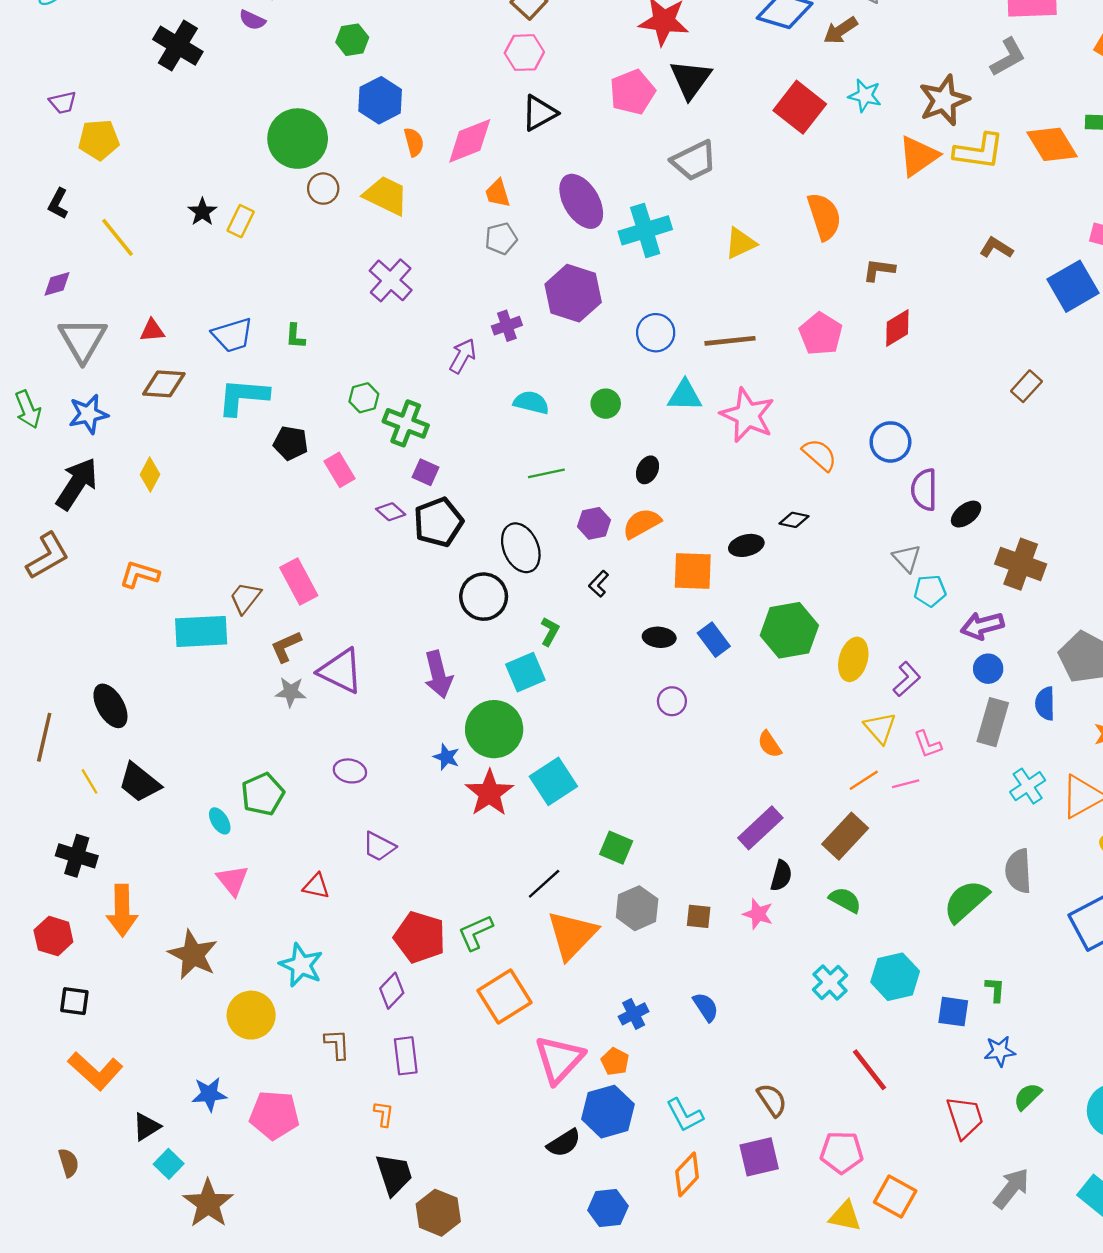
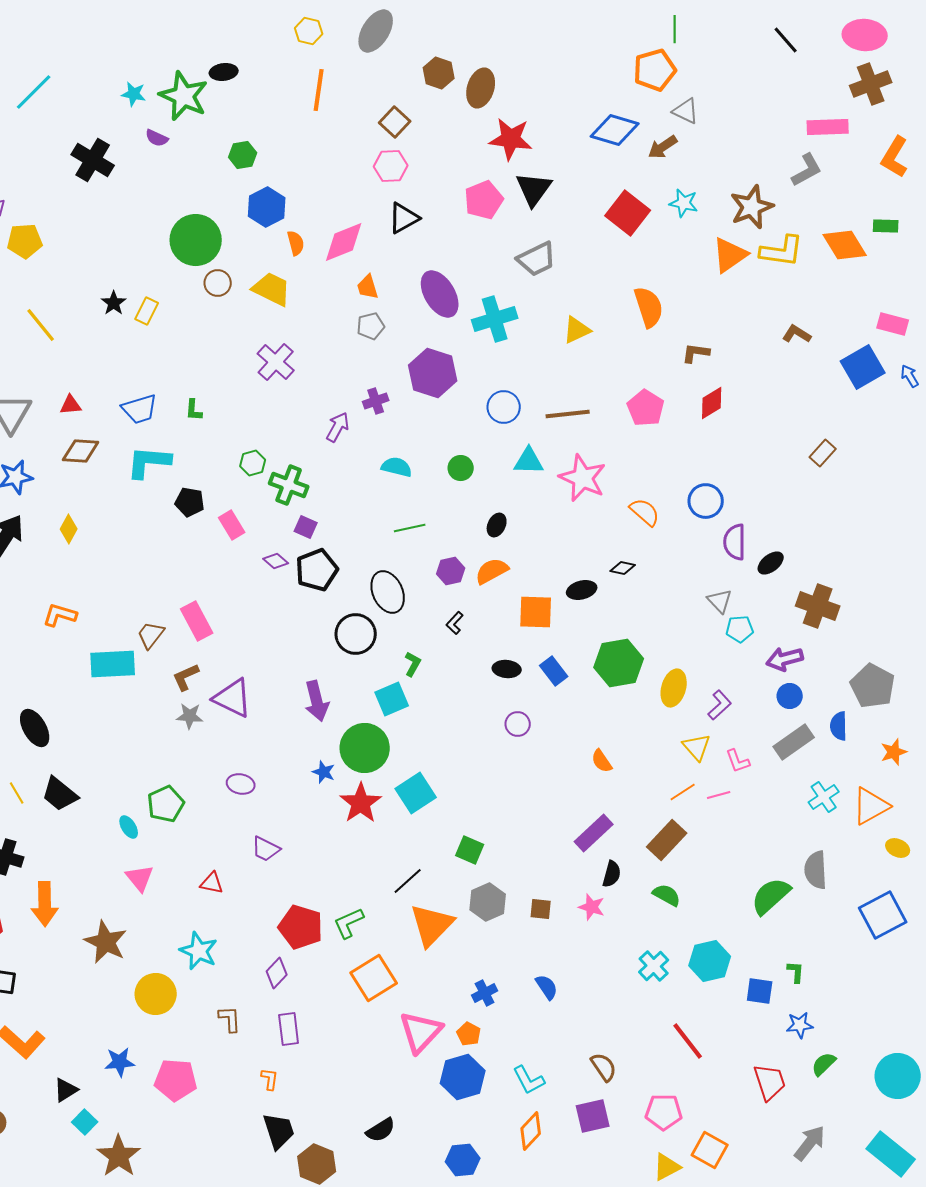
gray rectangle: (993, 722) -> (794, 742), turned 39
black semicircle: (564, 1143) -> (381, 1130), moved
yellow triangle: (845, 1216) -> (667, 1167), turned -40

